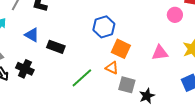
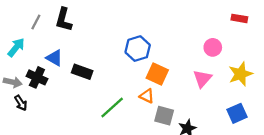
pink circle: (175, 15) -> (213, 47), moved
pink triangle: (160, 53) -> (202, 79), turned -42
black cross: (25, 69) -> (37, 77), moved

